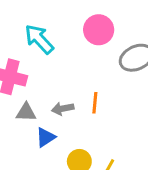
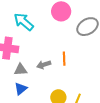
blue triangle: (46, 137) -> (21, 89), moved

